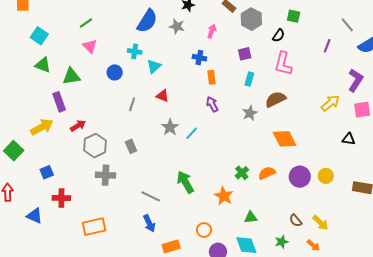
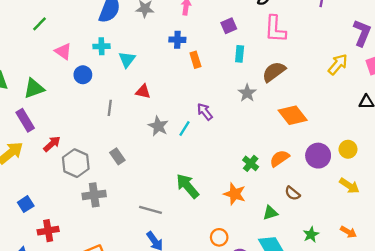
pink triangle: (90, 46) -> (63, 51), moved
purple arrow: (212, 104) -> (205, 112), moved
brown semicircle: (296, 220) -> (292, 193), moved
yellow arrow: (321, 223) -> (349, 186), moved

